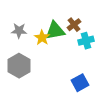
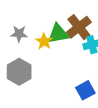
brown cross: (74, 25) -> (79, 27), size x1.6

